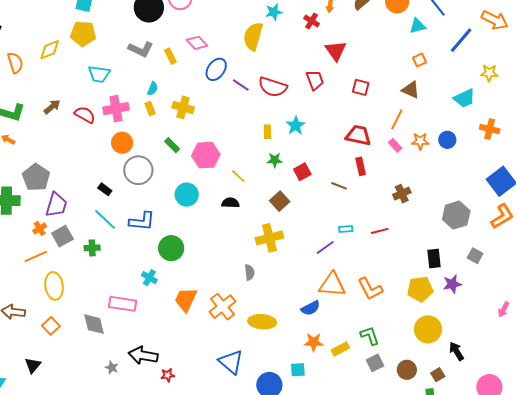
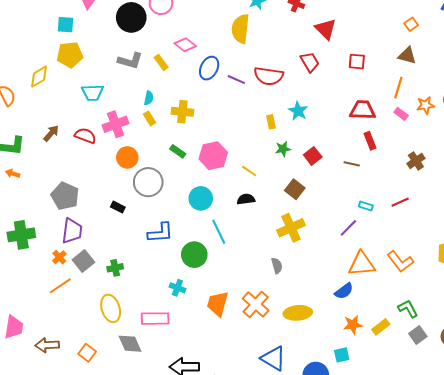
gray pentagon: (36, 177) -> (65, 196), moved
cyan line: (105, 219) -> (219, 232), moved, turned 30
cyan rectangle: (346, 229) -> (366, 206), turned 32
yellow ellipse: (54, 286) -> (111, 308), moved

